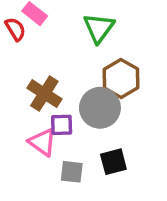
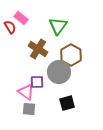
brown cross: (44, 94) -> (38, 49), moved
gray square: (72, 172) -> (29, 109), moved

